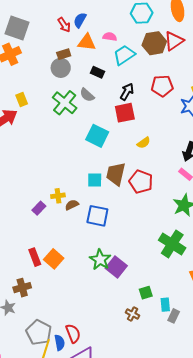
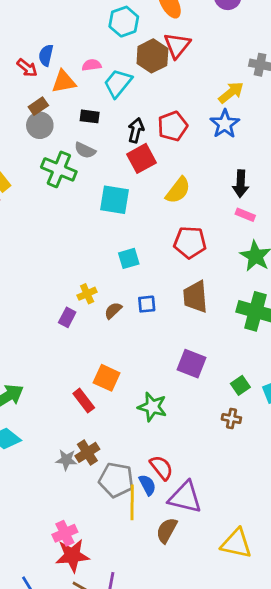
red pentagon: (162, 86) -> (173, 126), moved
yellow semicircle: (144, 143) -> (178, 190), size x1.5
brown trapezoid: (116, 174) -> (195, 297), moved
brown semicircle: (72, 205) -> (113, 310), moved
blue square: (97, 216) -> (147, 304), size x0.6
red rectangle: (35, 257) -> (84, 401), moved
green star: (100, 260) -> (152, 407), moved
brown cross: (22, 288) -> (87, 452), moved

